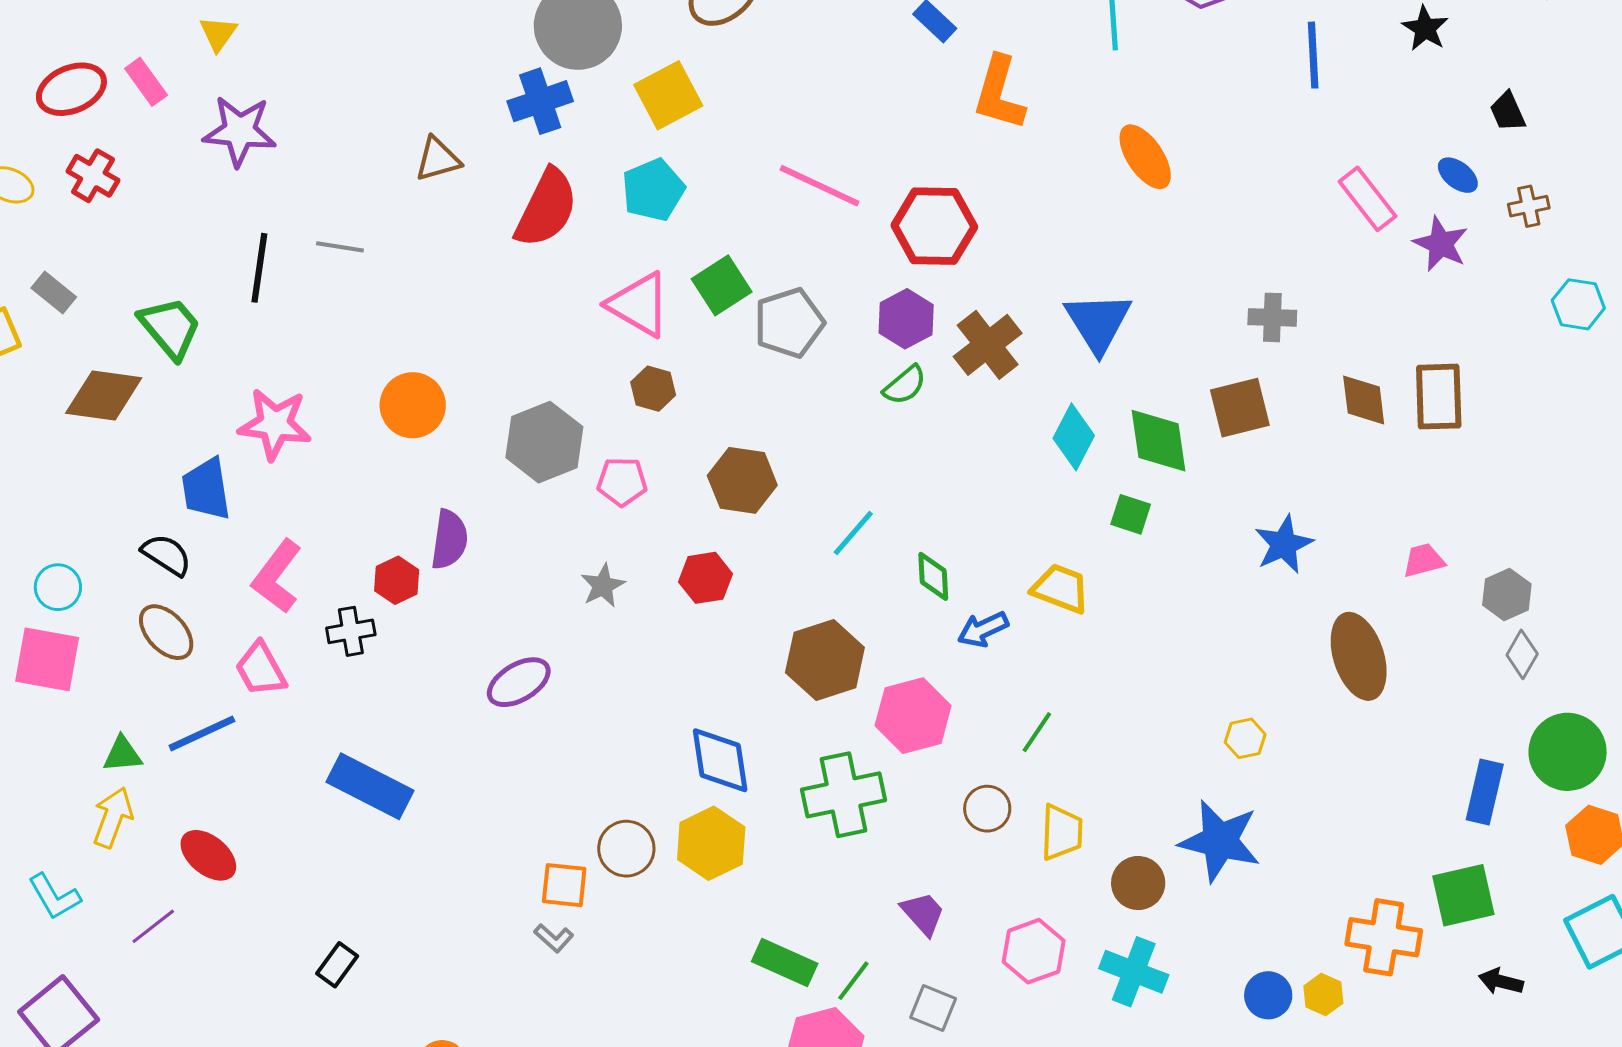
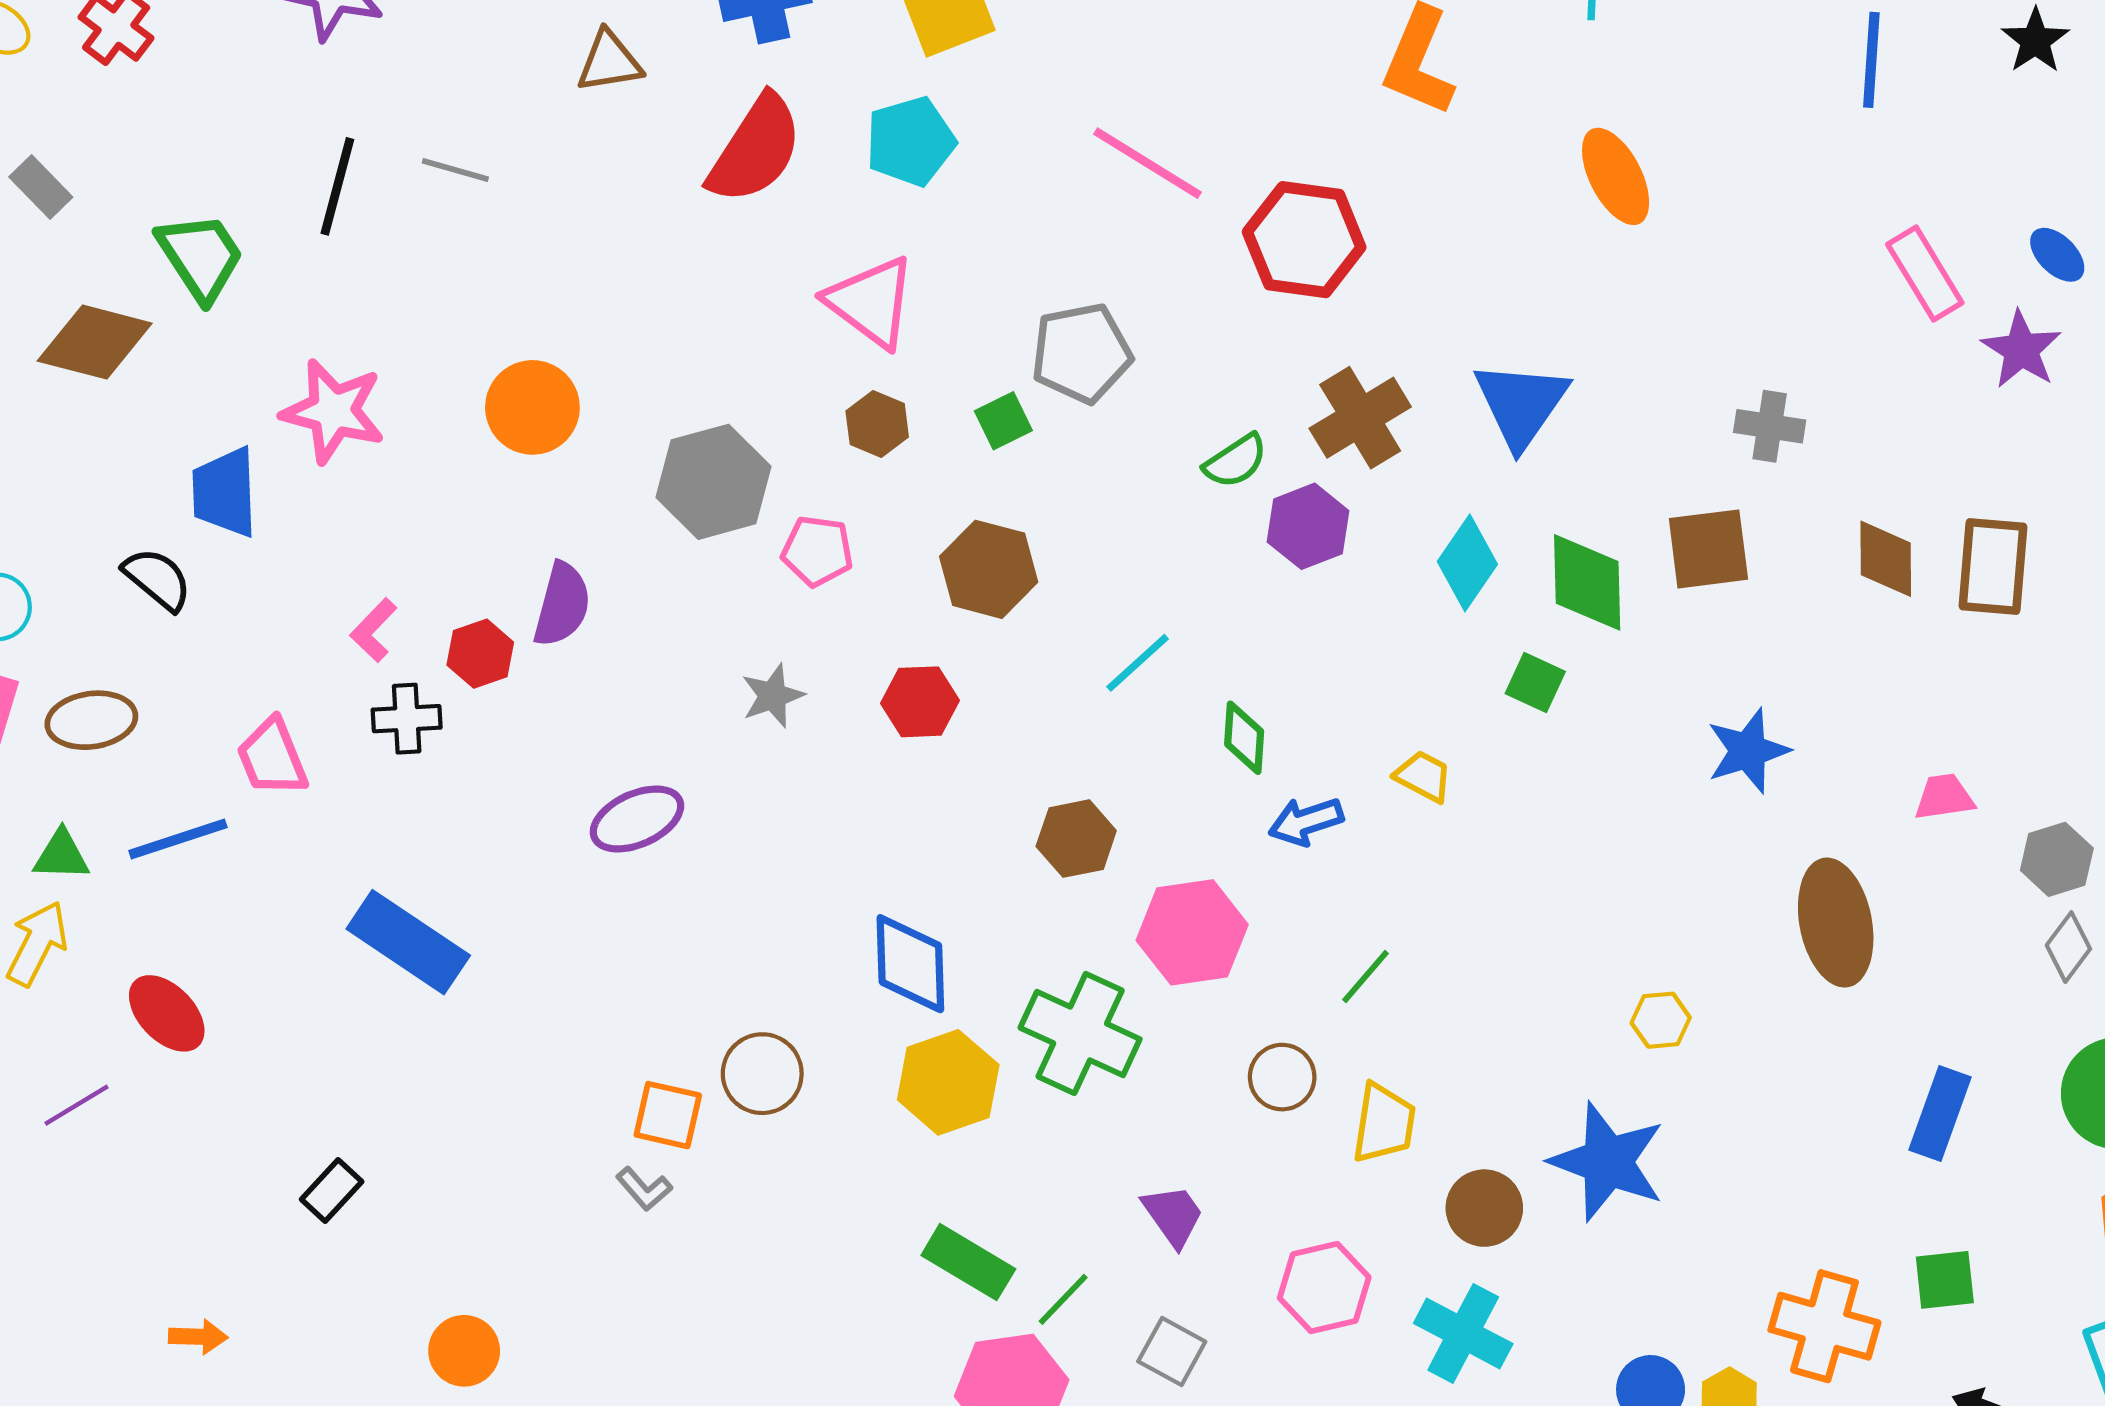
green square: (722, 285) -> (1003, 421), moved, size x0.7
purple hexagon: (906, 319) -> (1308, 526), moved
pink L-shape: (277, 576) -> (374, 630), moved, size x0.6
yellow trapezoid: (1061, 589) -> (1423, 776), size x0.7
brown ellipse: (166, 632) -> (91, 720), moved, turned -62
brown hexagon: (825, 660) -> (1076, 839), size x0.7
blue rectangle: (1485, 792) -> (1940, 1114), moved
green cross: (844, 795) -> (1080, 1033), turned 30
yellow hexagon: (711, 843) -> (948, 1082), moved
green square: (1463, 895) -> (1945, 1280), size x0.7

